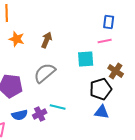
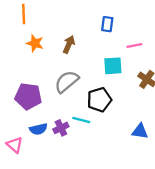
blue rectangle: (109, 22) -> (107, 24), moved
black pentagon: (101, 89) -> (99, 100), moved
blue triangle: (102, 112) -> (140, 131), moved

